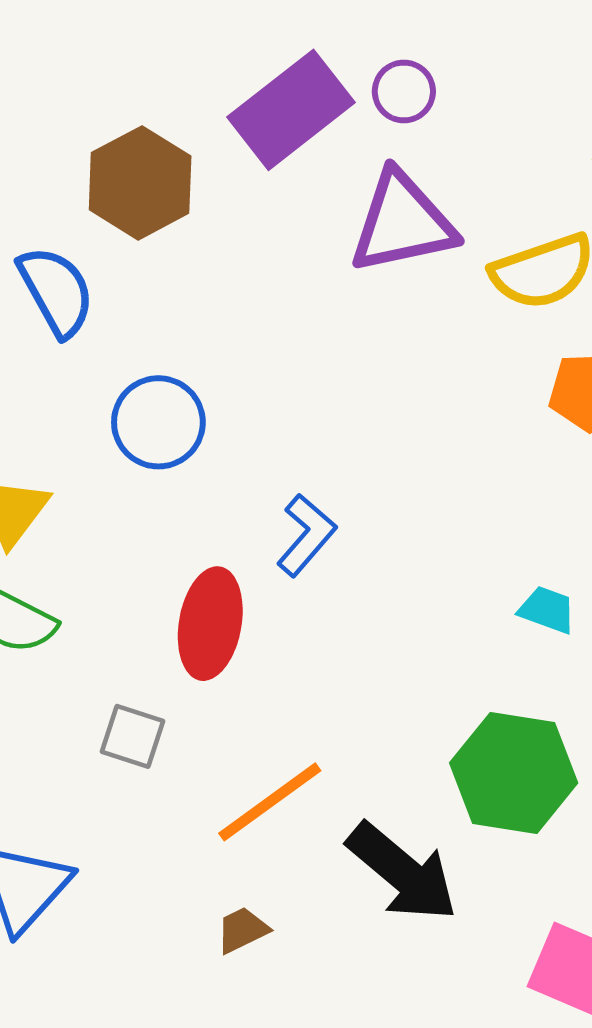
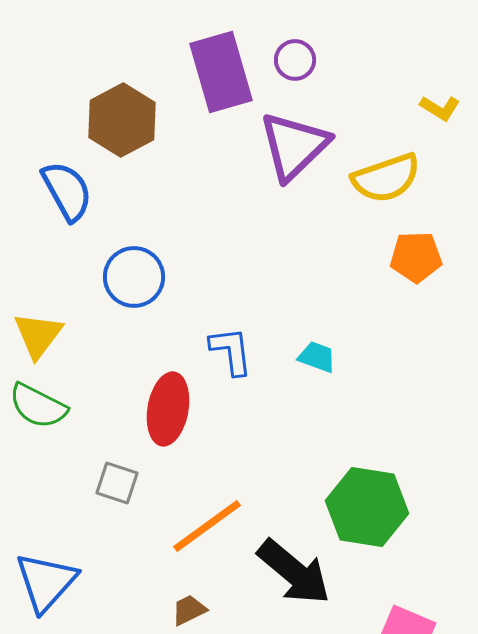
purple rectangle: (291, 110) -> (221, 72), turned -68
purple triangle: (402, 223) -> (294, 146), turned -32
blue L-shape: (306, 535) -> (231, 351), turned -48
cyan trapezoid: (547, 610) -> (317, 357), moved

